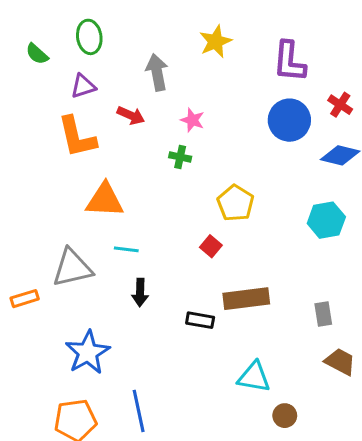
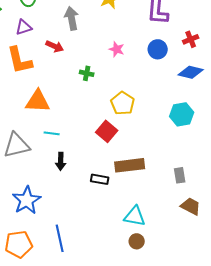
red cross: (340, 105) -> (191, 39), turned 35
pink star: (192, 120) -> (117, 49), moved
blue circle: (289, 120) -> (158, 49), size x0.7
red square: (211, 246) -> (107, 131), size x1.5
brown circle: (285, 416) -> (137, 241), moved

